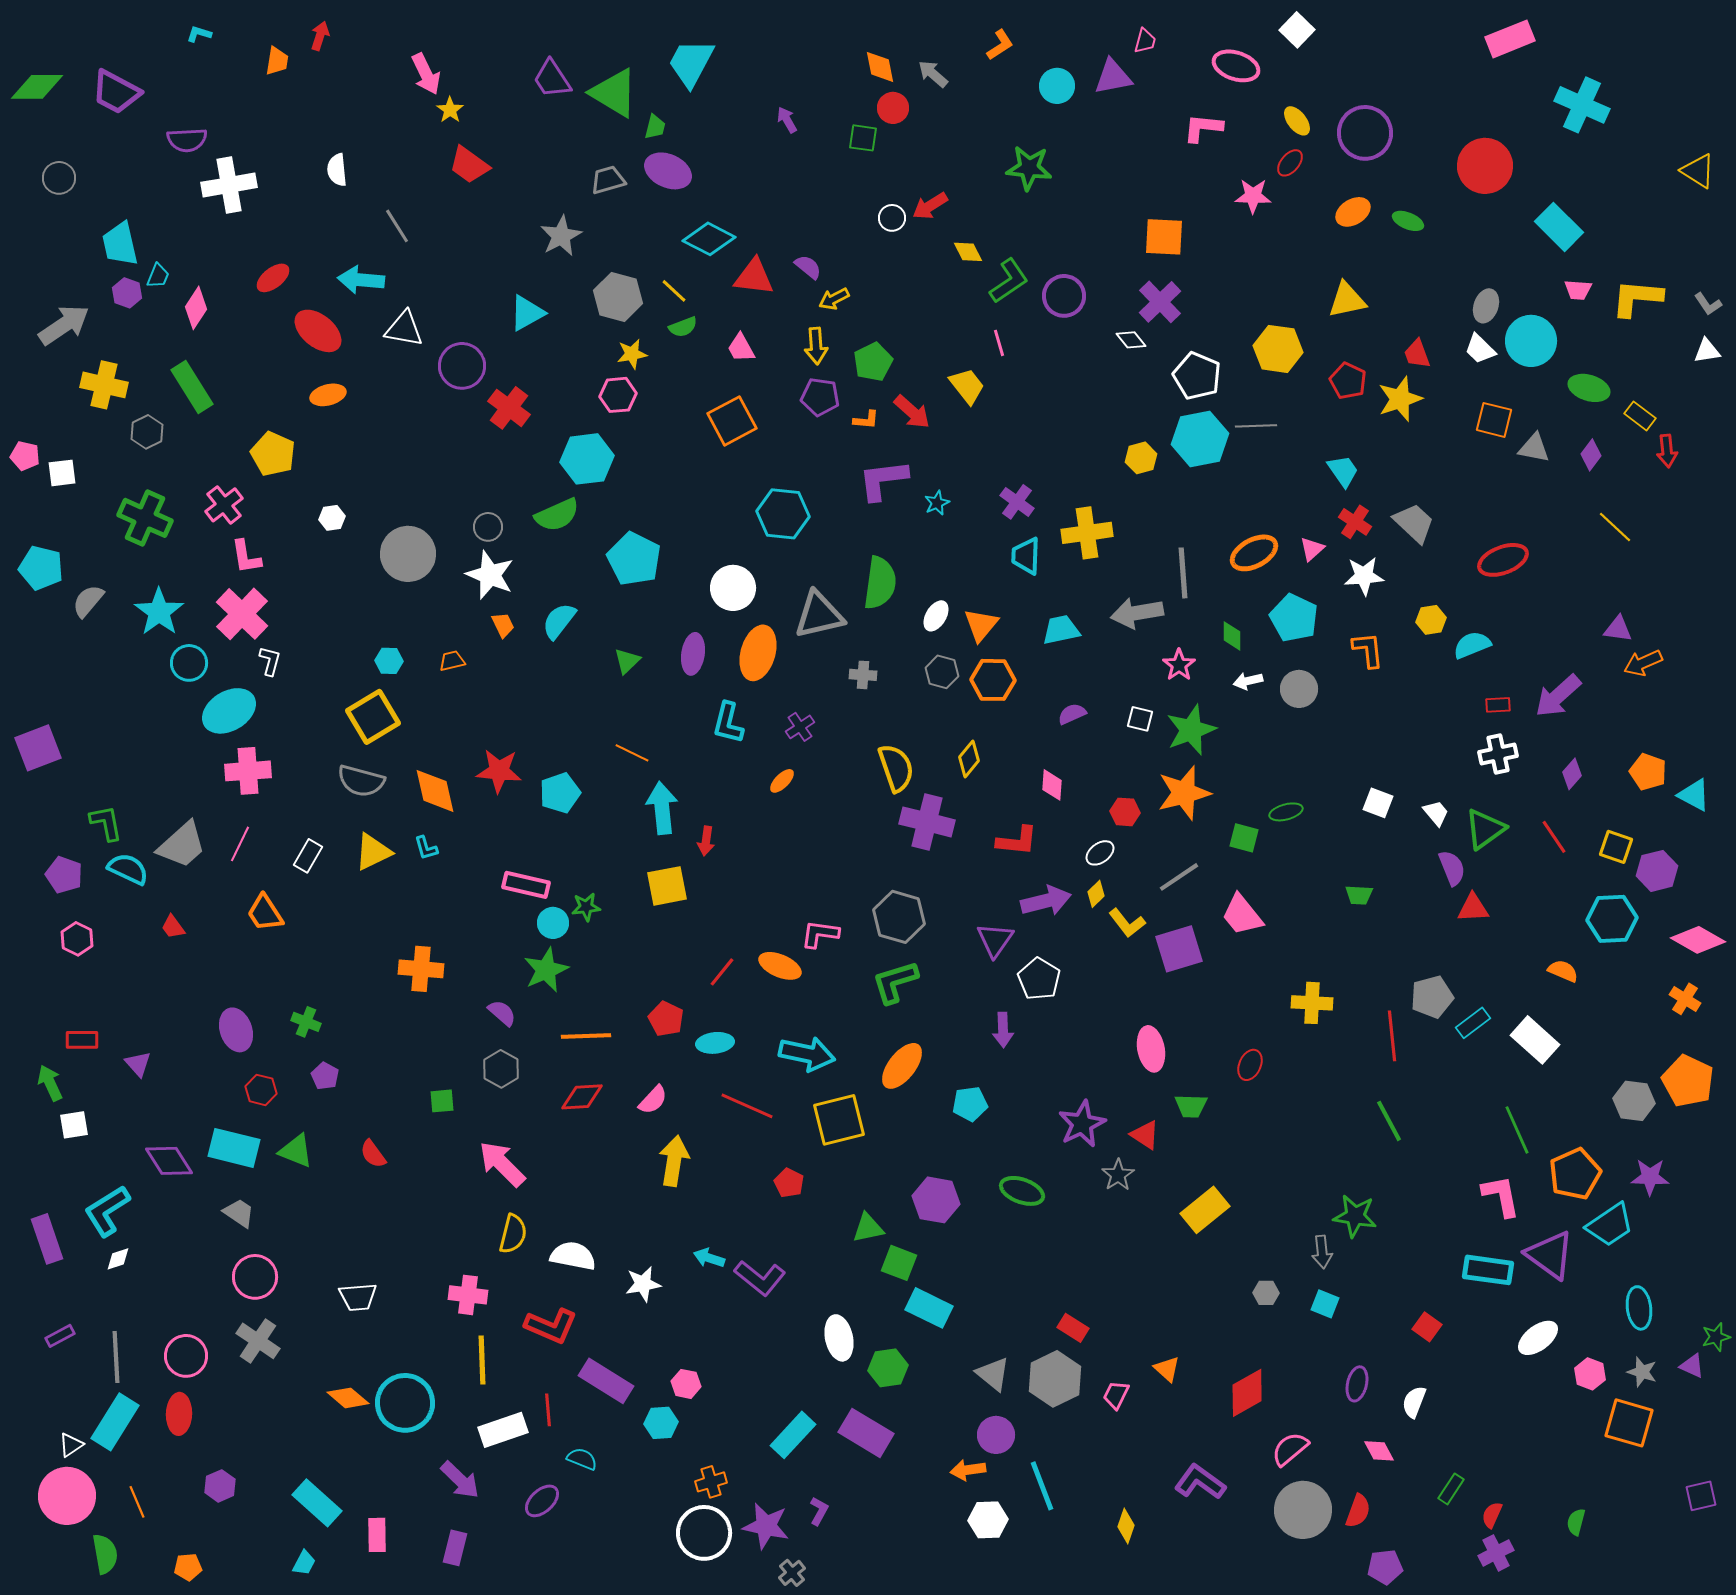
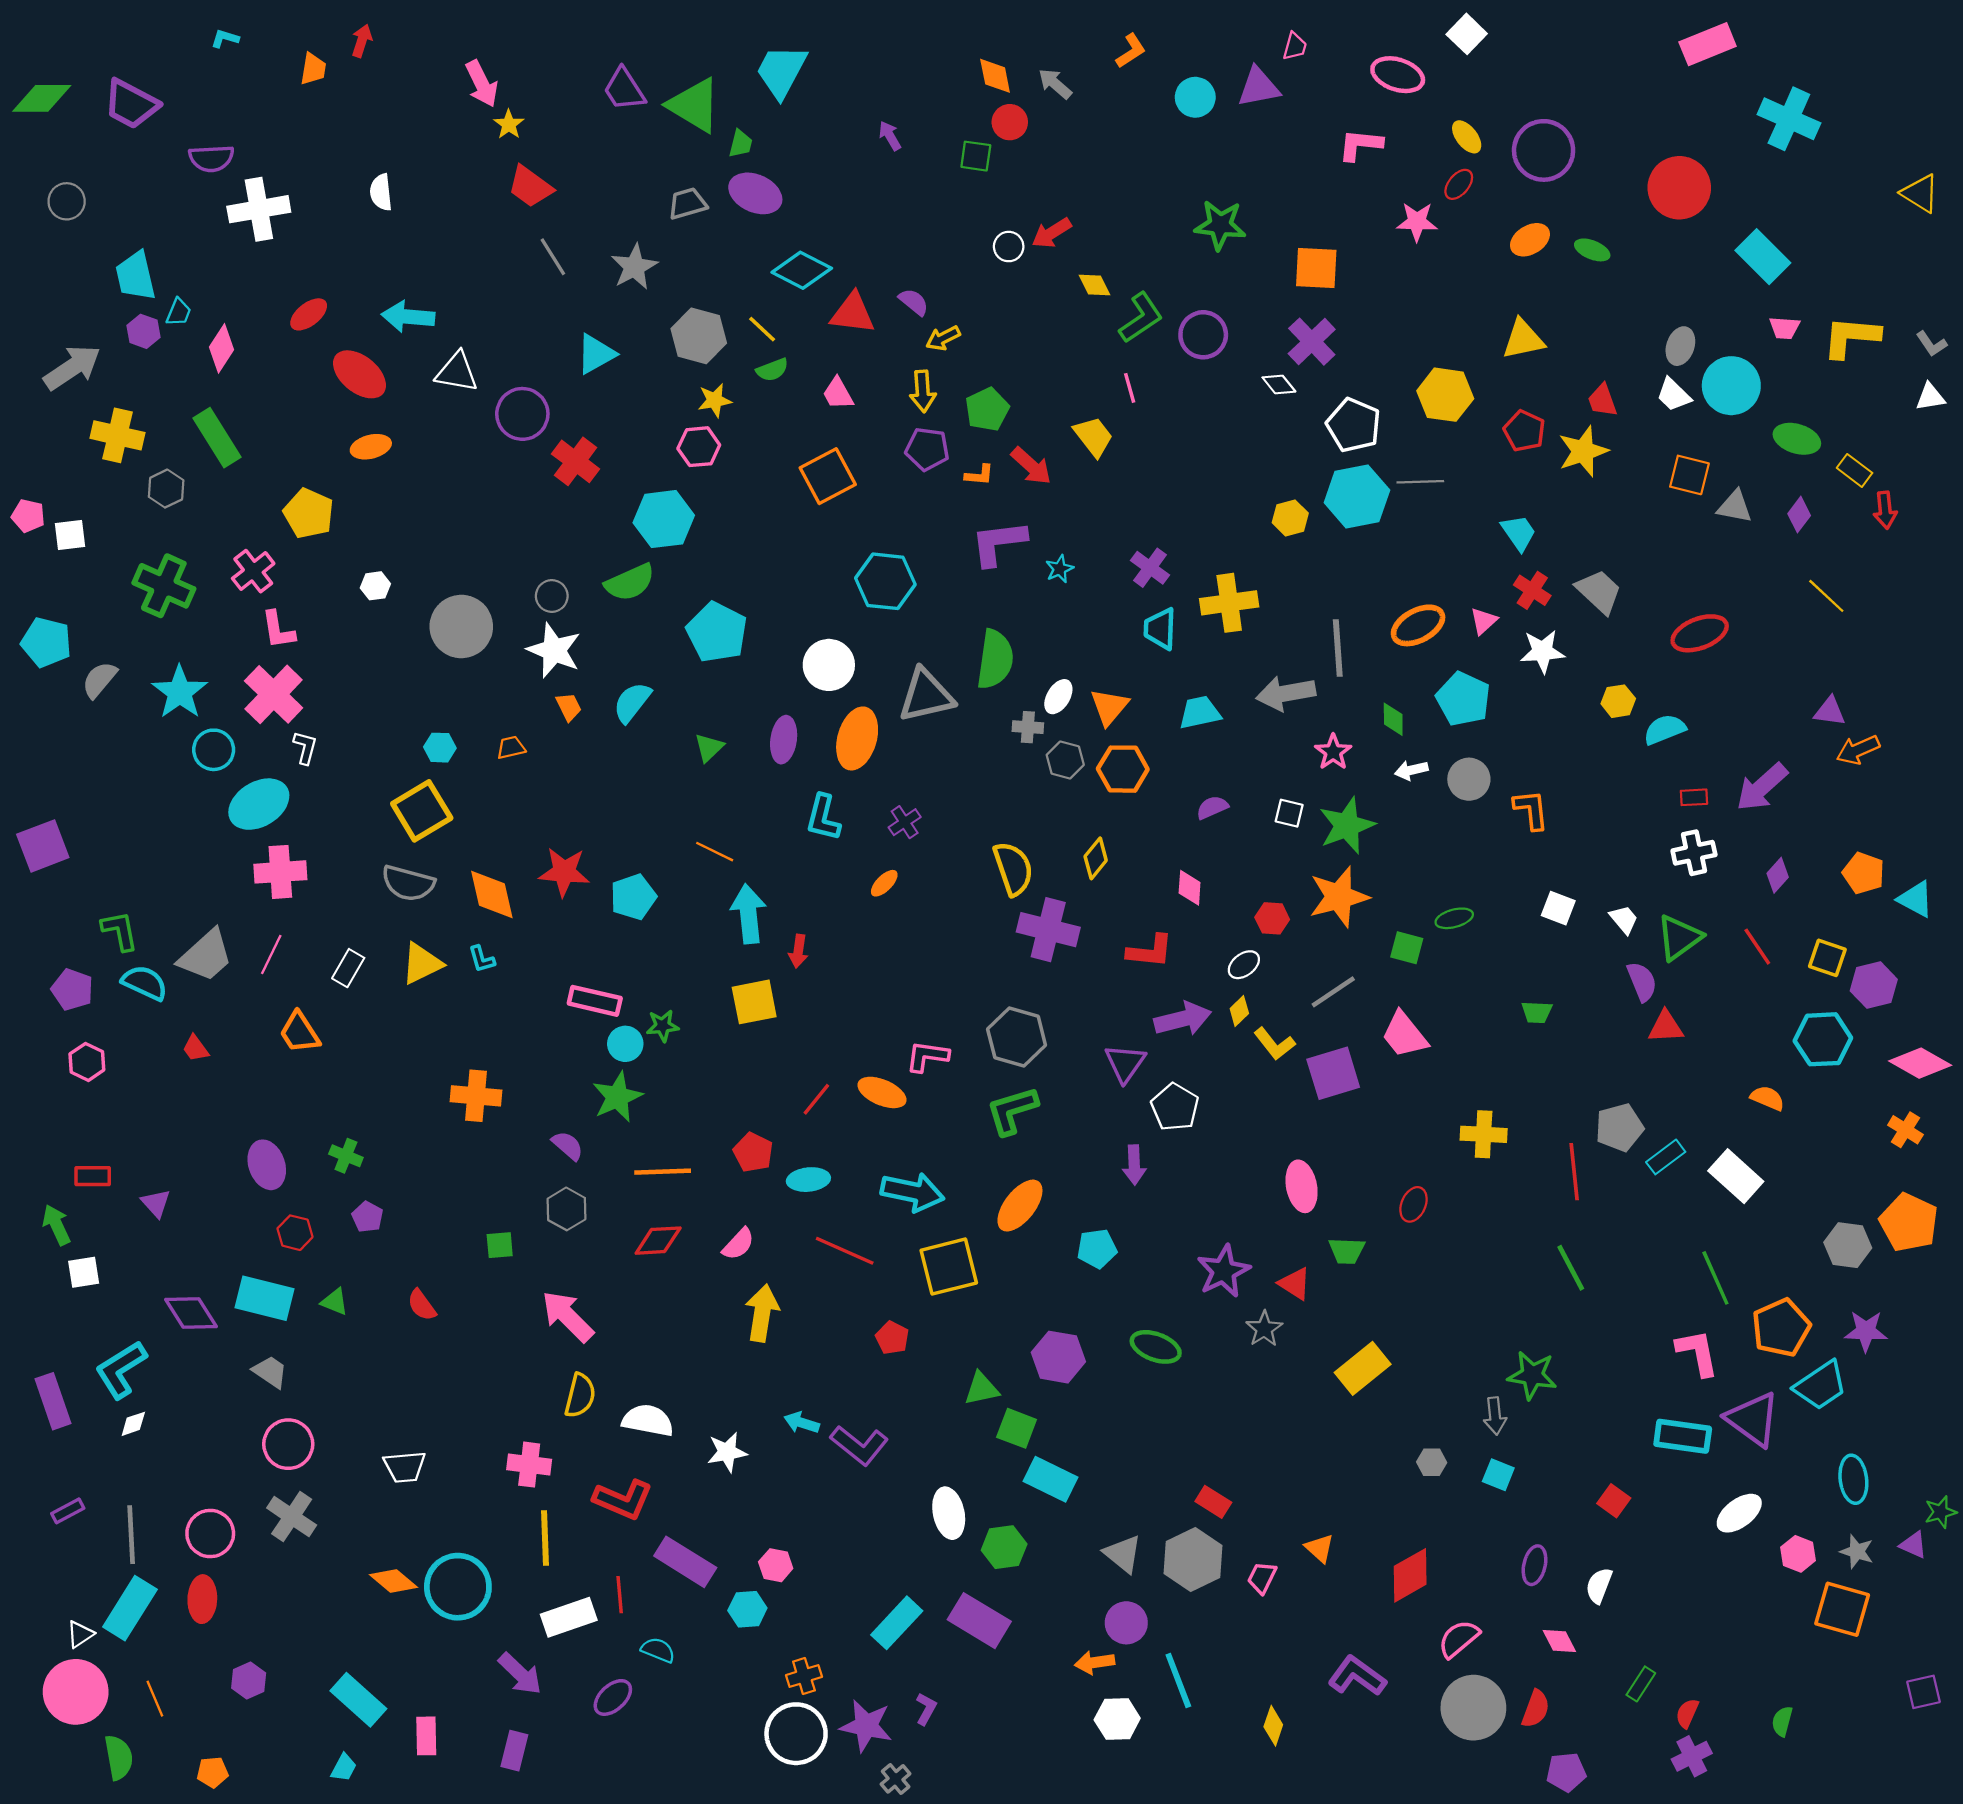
green star: (1029, 168) -> (1220, 225), moved
gray line: (397, 226) -> (553, 257), moved
orange L-shape: (1368, 650) -> (1531, 810), moved
gray cross: (863, 675) -> (1028, 727), moved
green triangle: (296, 1151) -> (335, 1302), size x0.7

